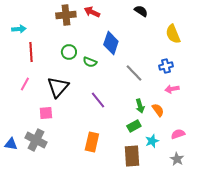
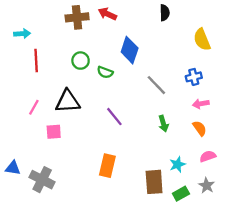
black semicircle: (141, 11) -> (165, 13), turned 56
pink line: (25, 84) -> (34, 107), moved
black triangle: (58, 87) -> (68, 101), turned 45
orange semicircle: (158, 110) -> (200, 128), moved
green rectangle: (134, 126) -> (181, 194), moved
gray cross: (36, 140) -> (42, 180), moved

